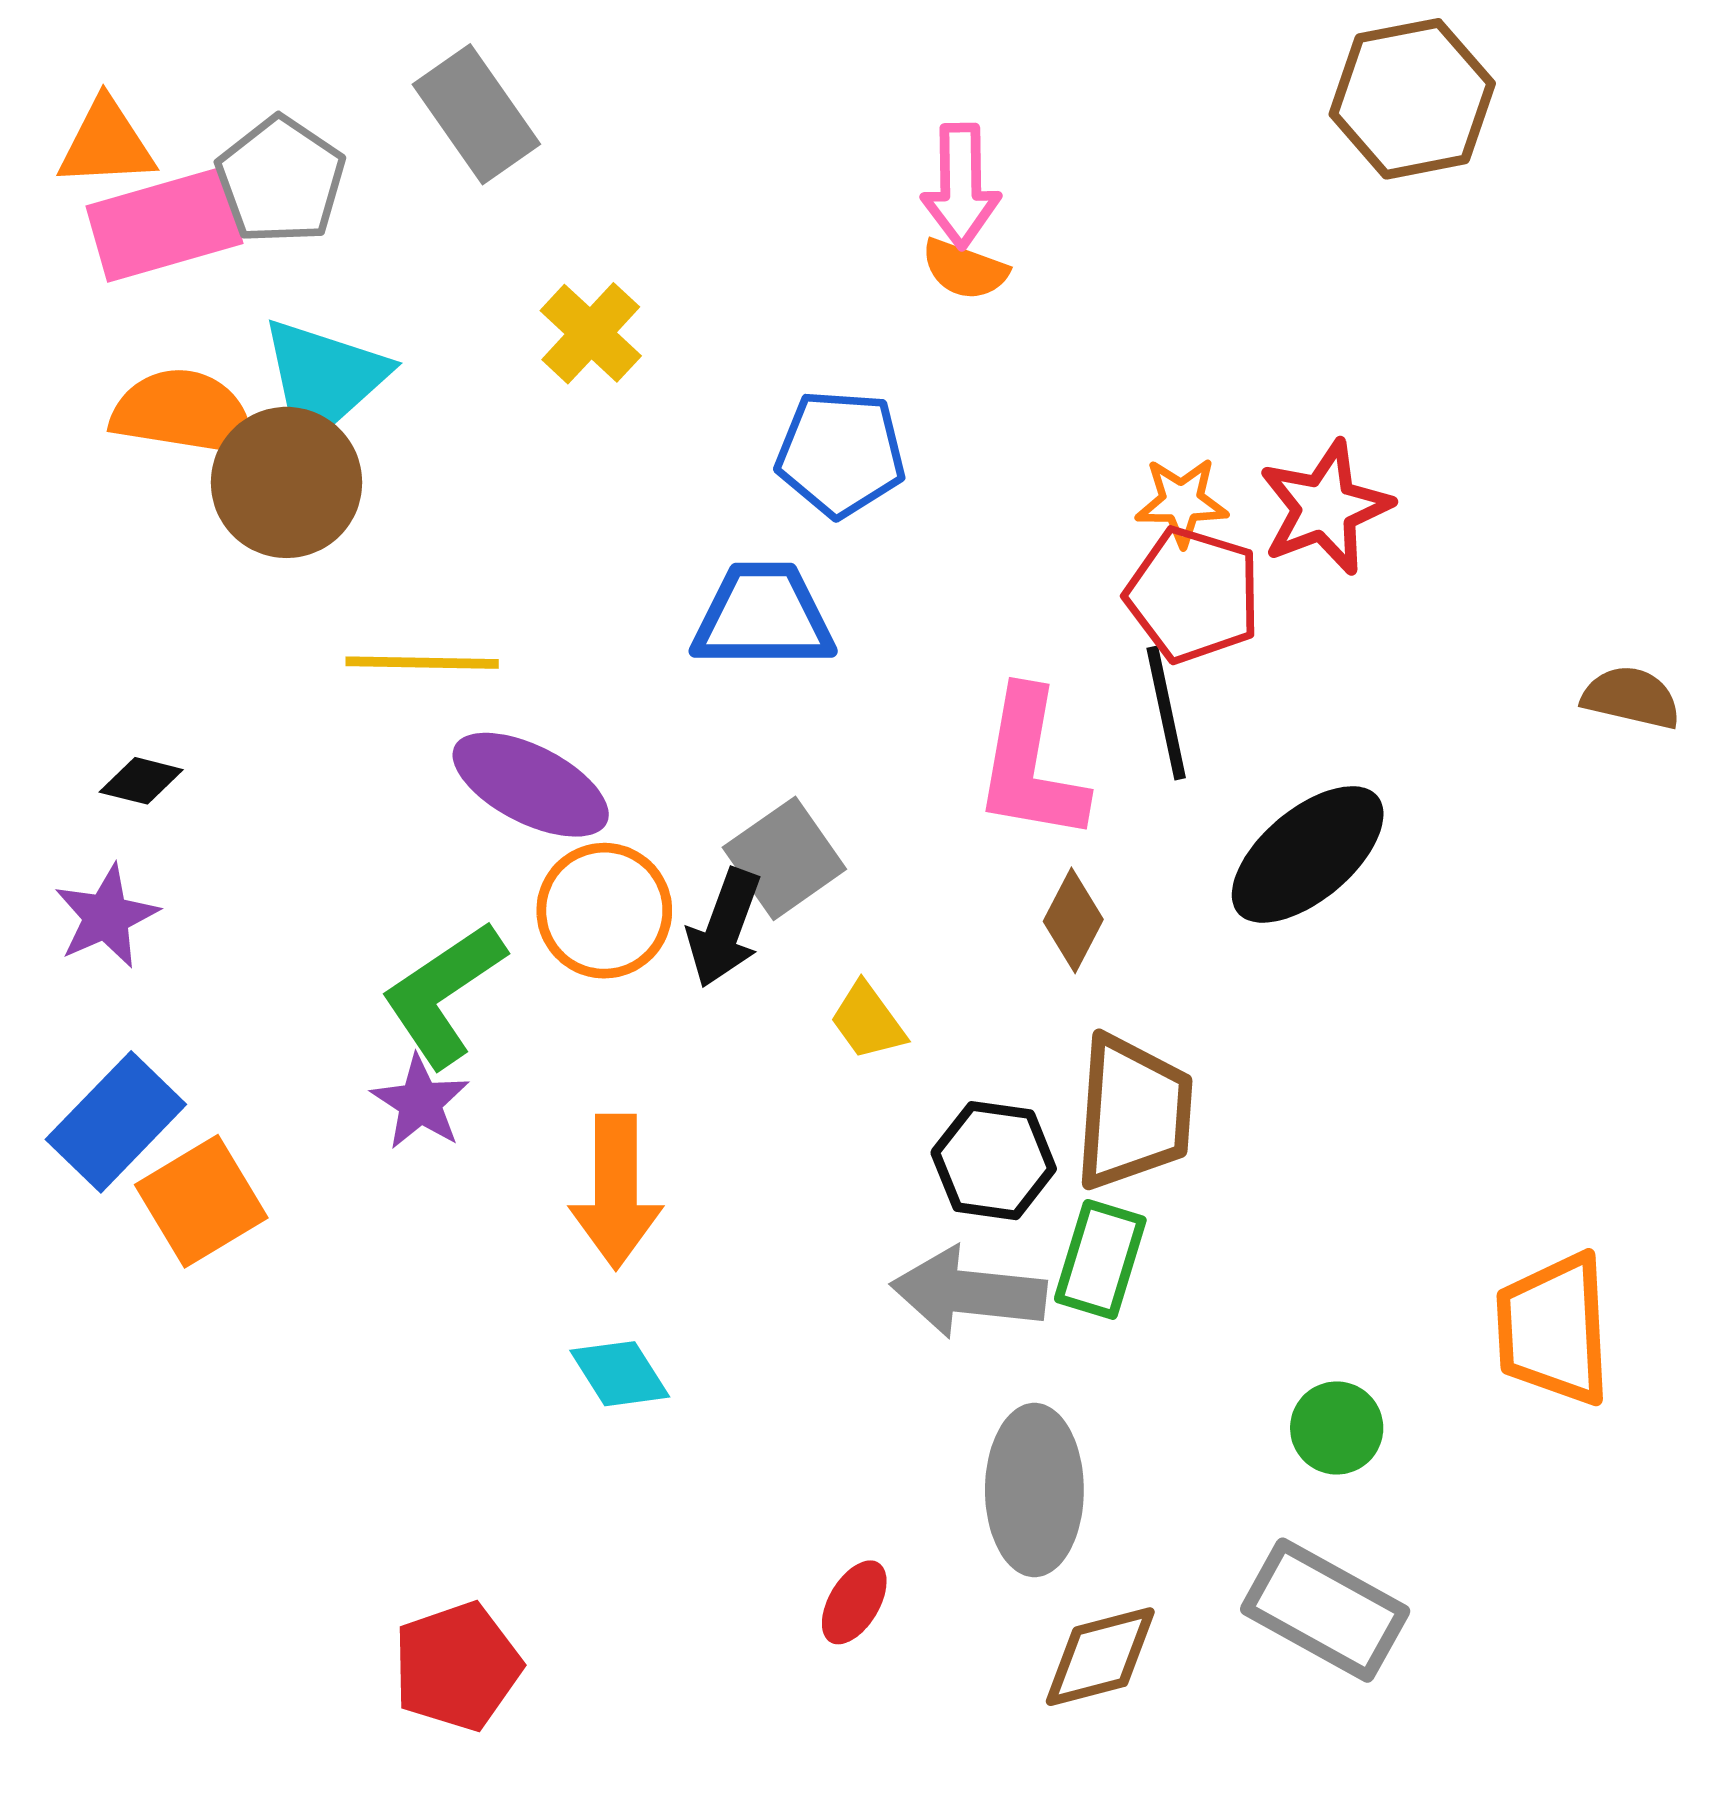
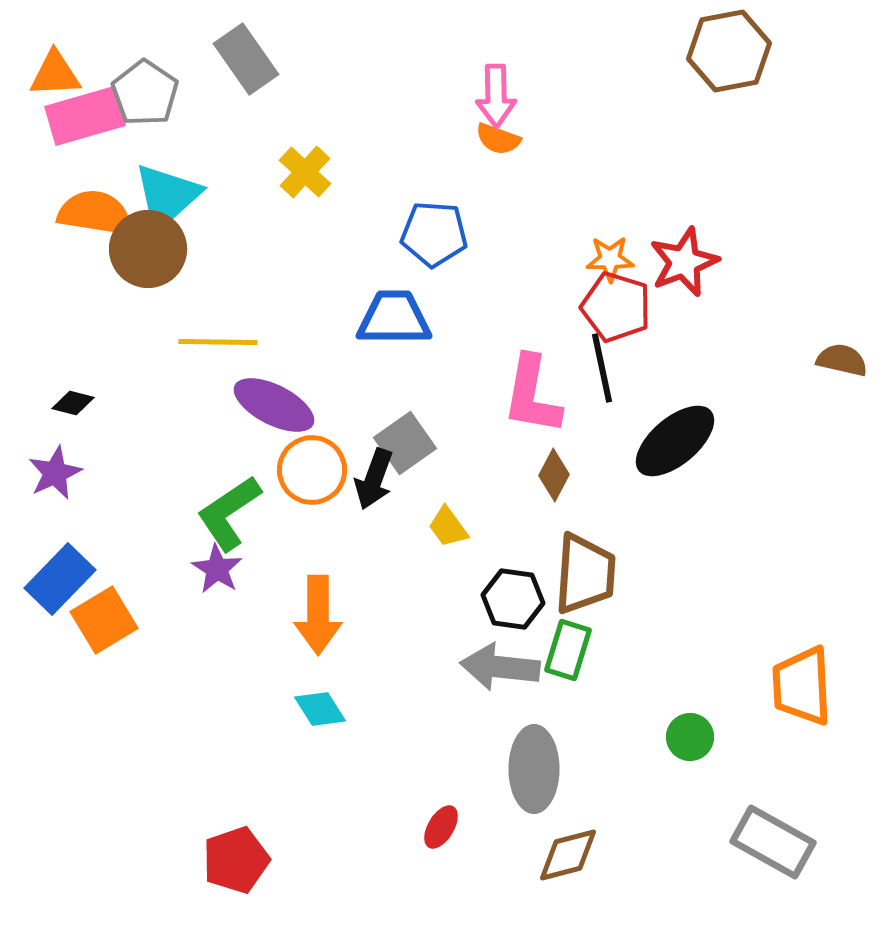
gray rectangle: (1325, 1610) -> (773, 842), moved

